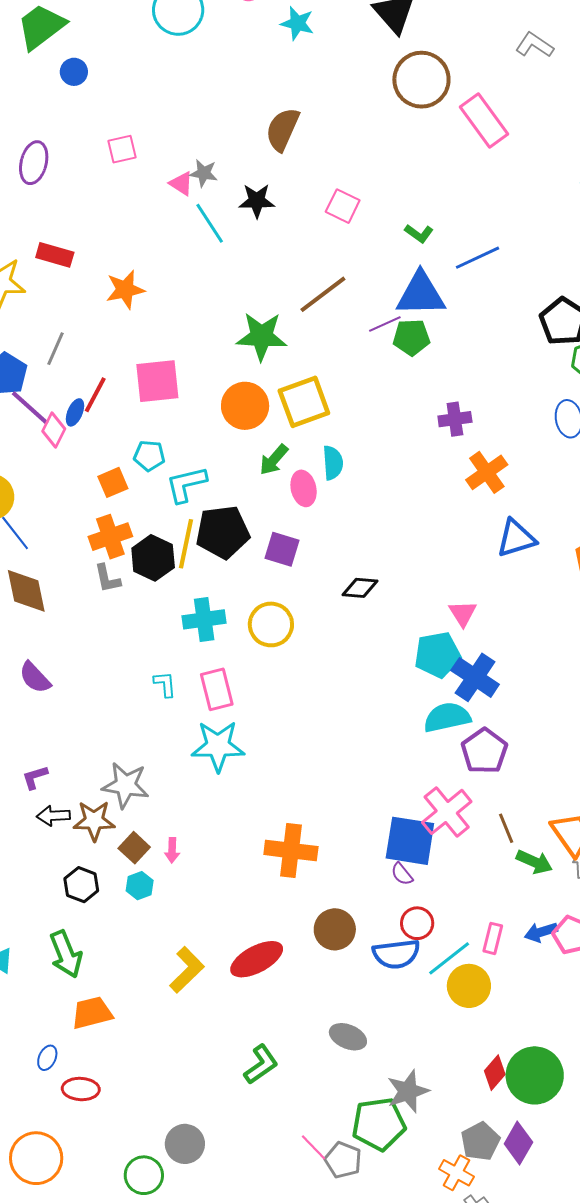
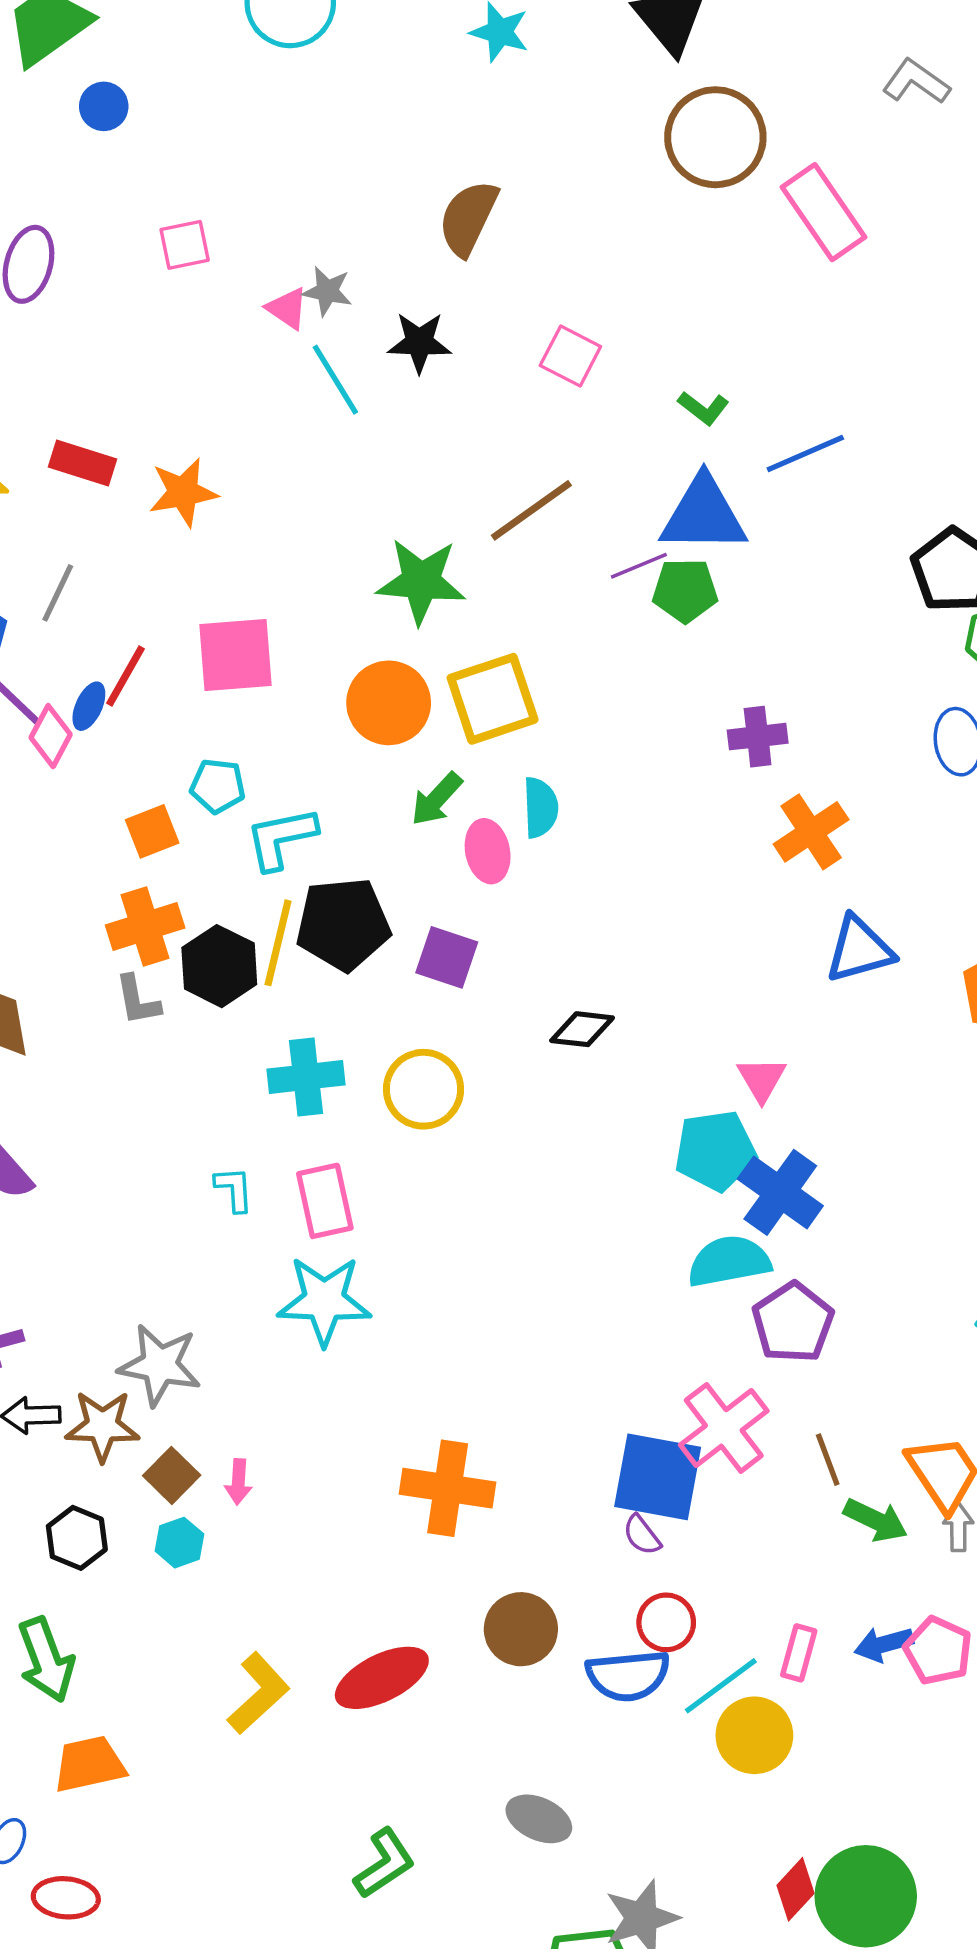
red rectangle: (55, 255) -> (83, 463), moved

